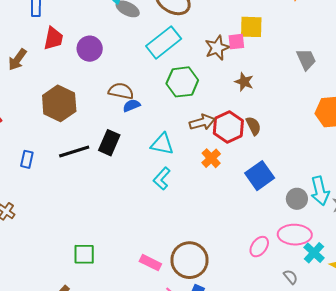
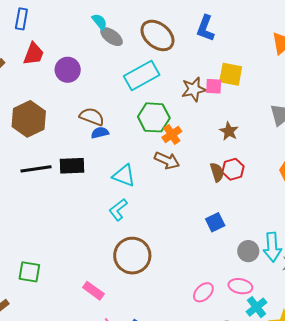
brown star: (244, 82) -> (229, 131), moved
brown arrow: (202, 122) -> (167, 160), turned 30
red hexagon: (228, 127) -> (233, 169), moved, size x0.7
black rectangle: (109, 143) -> (72, 166), turned 55
orange cross: (211, 158) -> (172, 134), moved
blue square: (260, 176) -> (215, 222), size x0.7
pink ellipse: (295, 235) -> (240, 286), size x0.7
brown circle: (190, 260) -> (132, 256), moved

